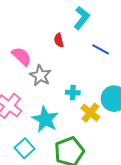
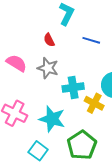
gray star: (40, 76) -> (48, 68), moved
cyan cross: (73, 93) -> (73, 88), size x1.5

